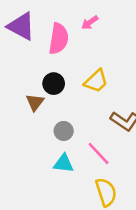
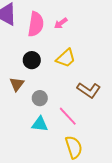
pink arrow: (90, 22) -> (61, 23), moved
brown triangle: (35, 102) -> (17, 84), moved

